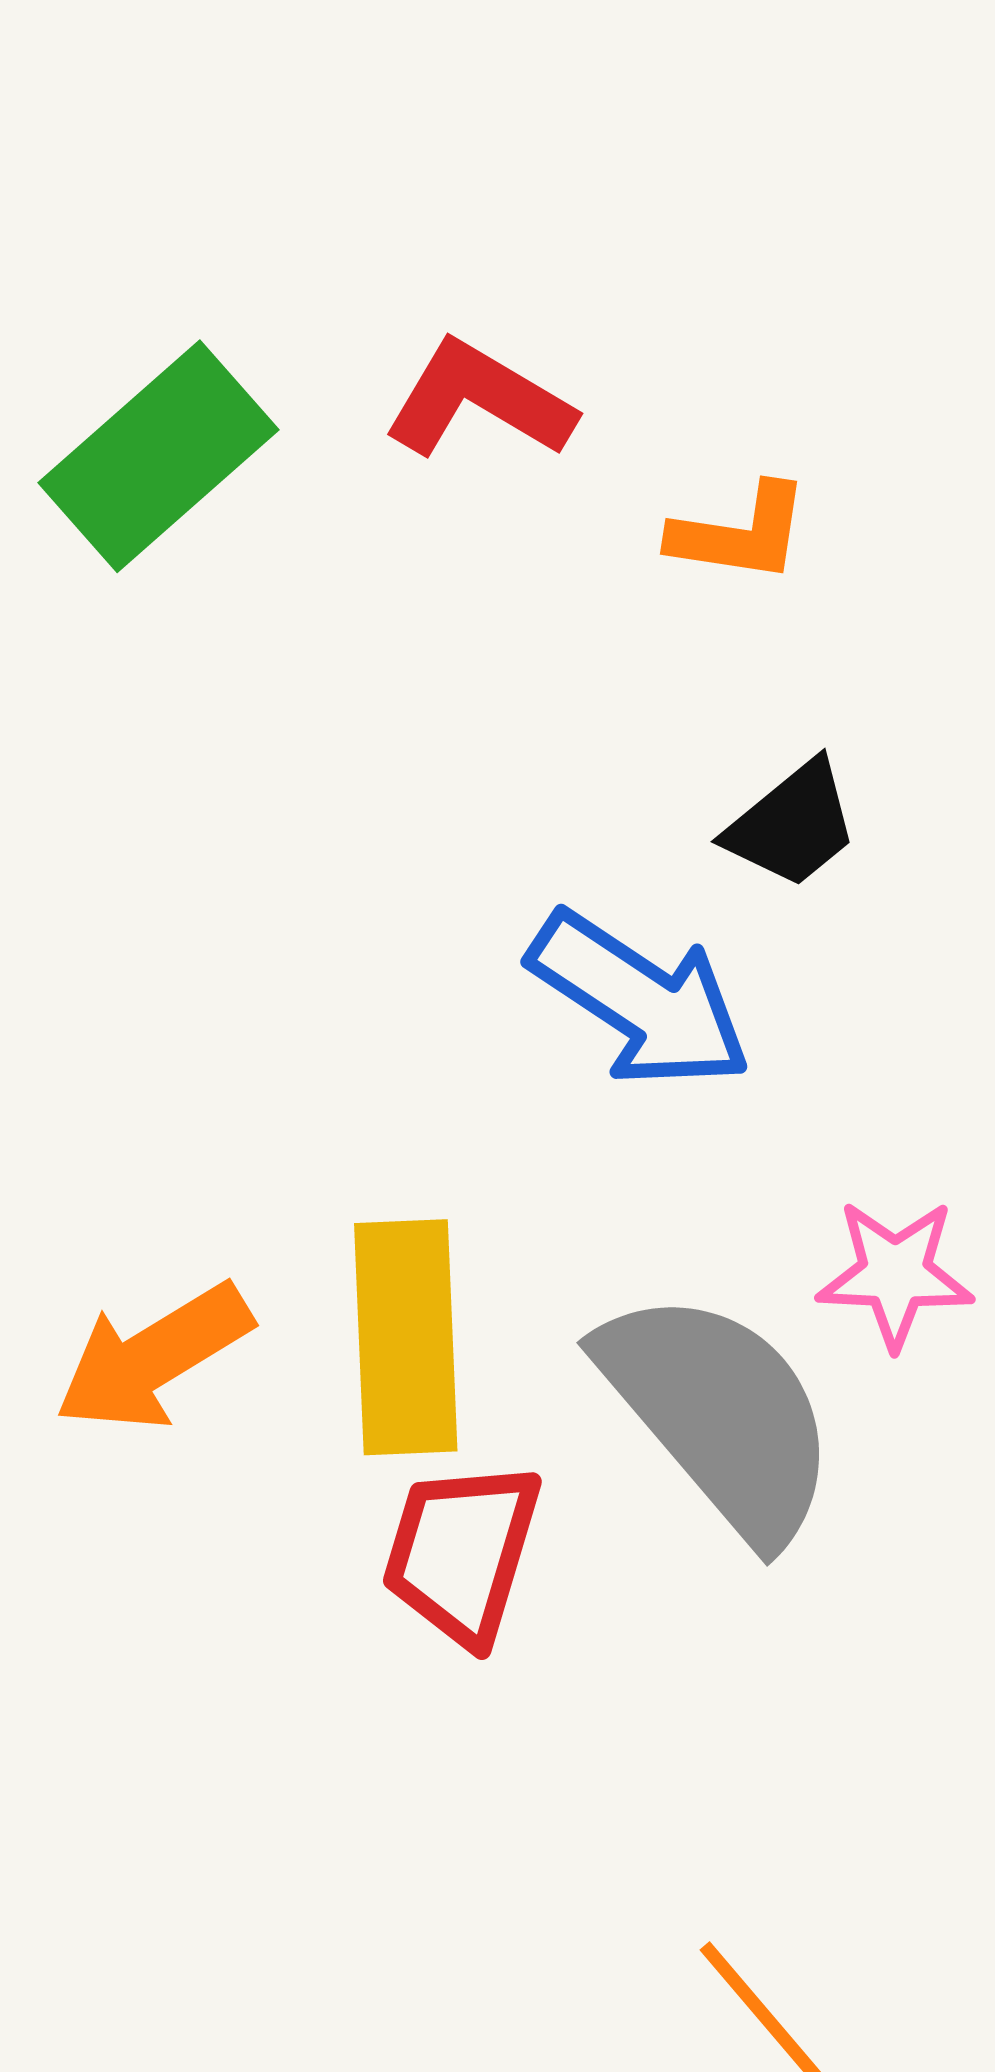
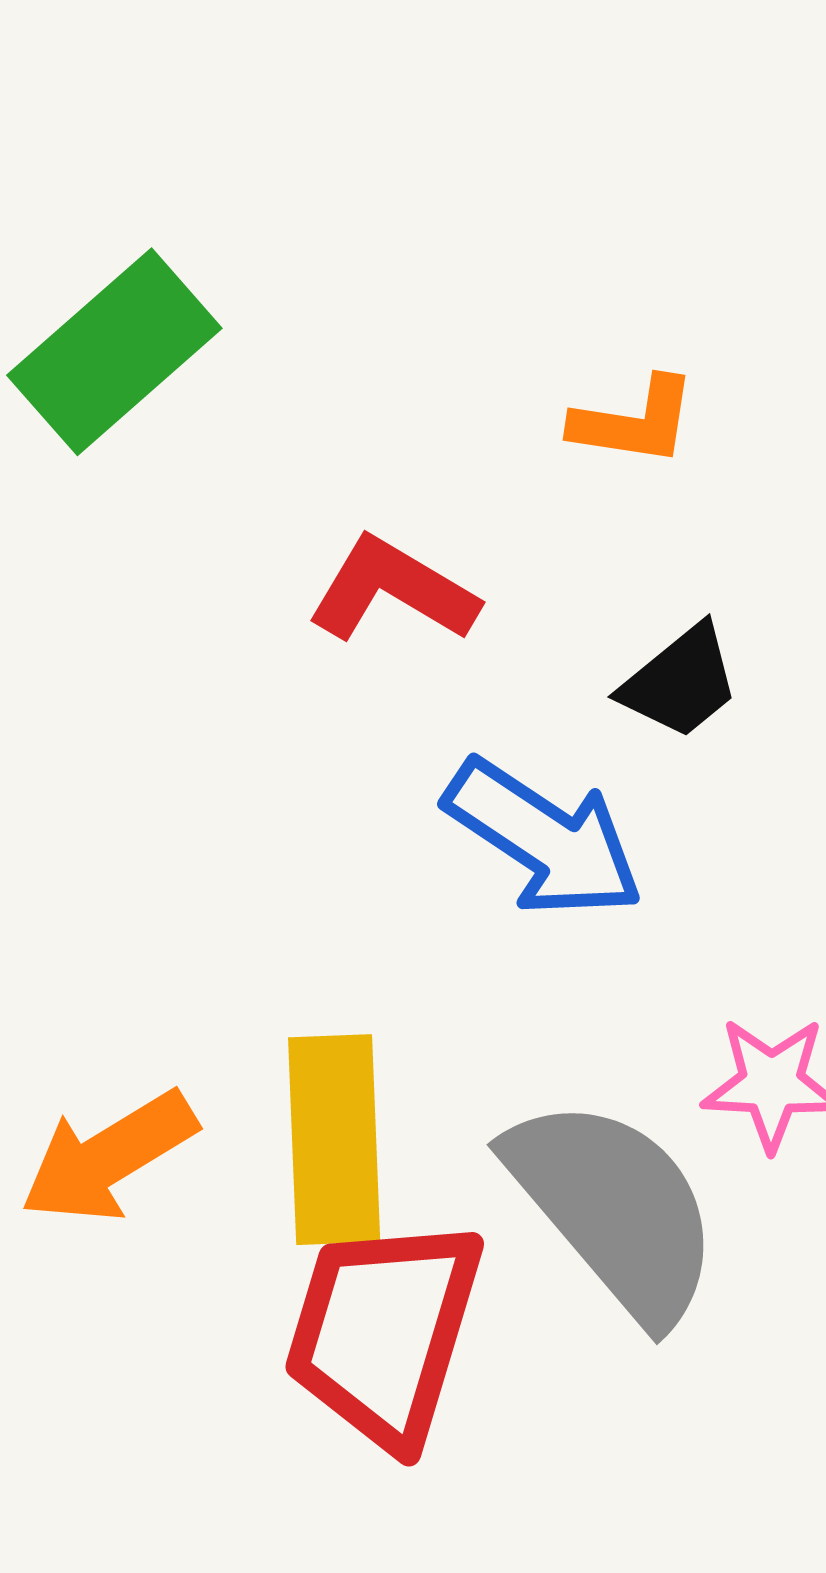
red L-shape: (479, 400) -> (393, 590), moved
red trapezoid: (462, 1553) -> (384, 1332), size x1.4

